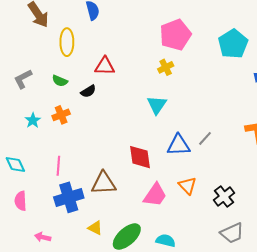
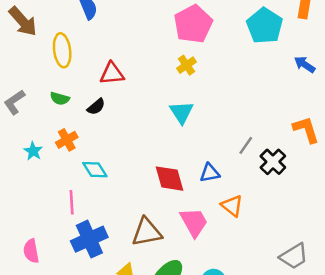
blue triangle: (179, 145) -> (210, 173), moved, size x0.7
cyan diamond: (15, 165) -> (95, 170), moved
brown triangle: (104, 183) -> (147, 232), moved
pink trapezoid: (155, 195) -> (194, 222), turned -56
black cross: (224, 197) -> (273, 162), moved

